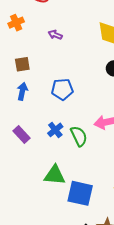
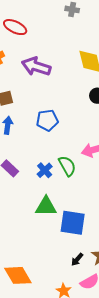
purple arrow: (55, 35) -> (36, 66), size x2.0
blue cross: (55, 130) -> (45, 170), moved

